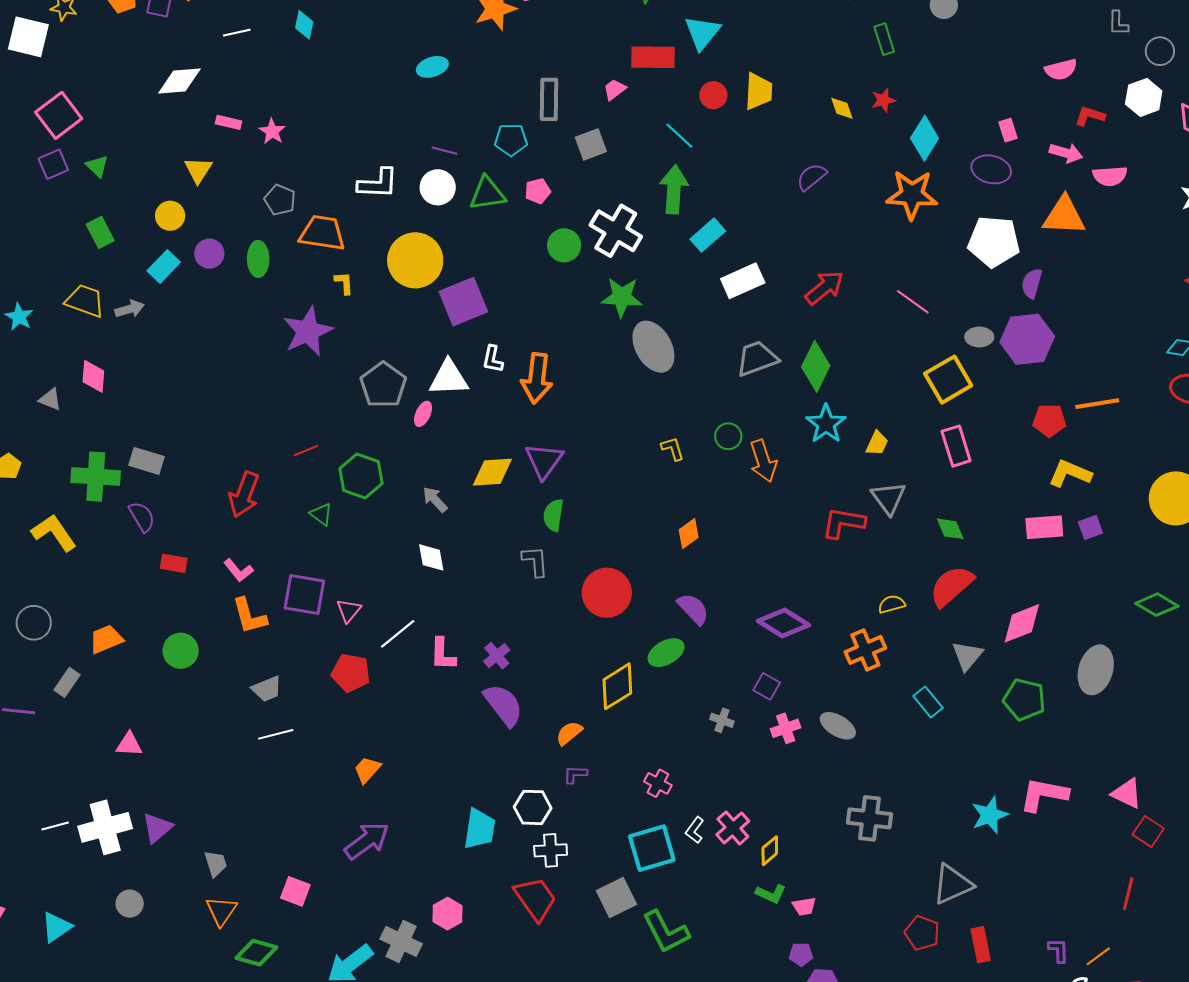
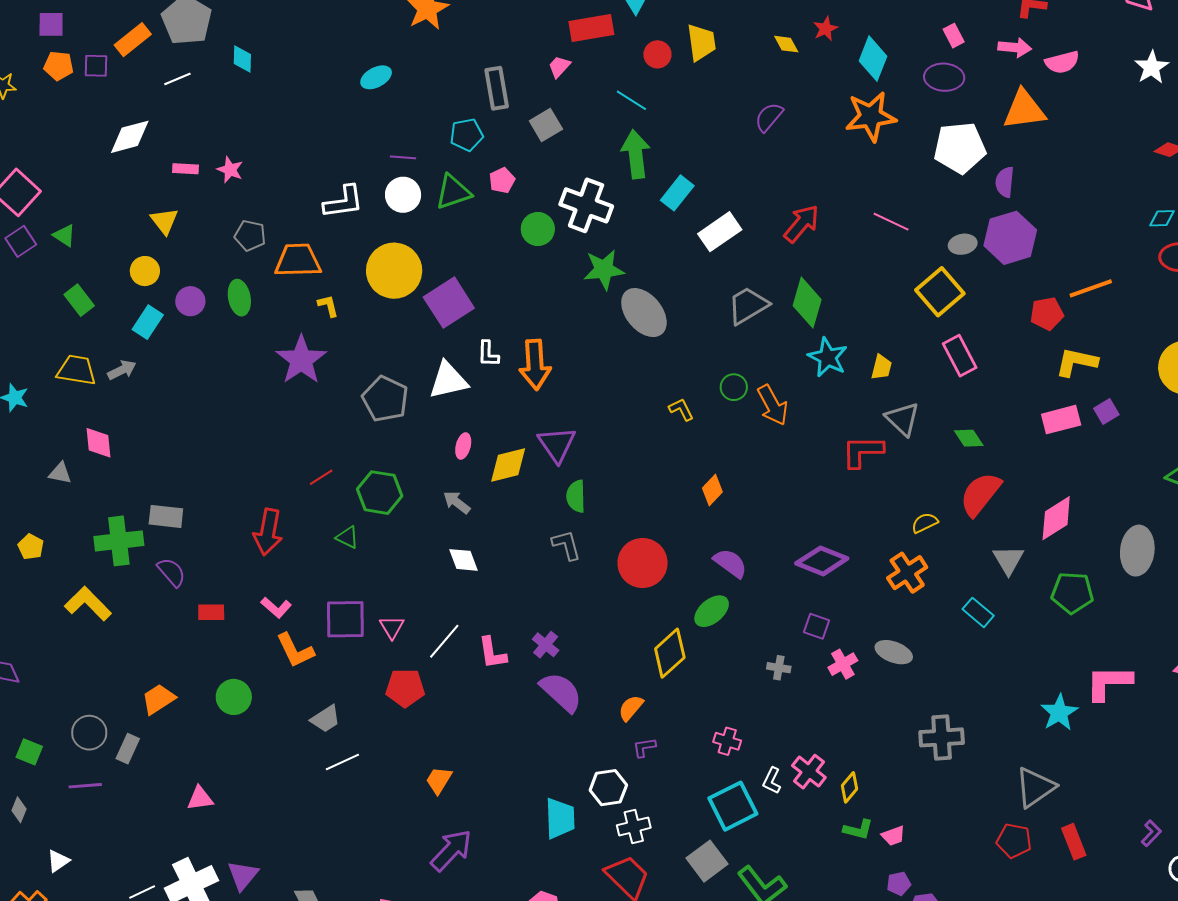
pink ellipse: (423, 414) -> (463, 446), moved
gray circle: (34, 623) -> (89, 733), moved
purple L-shape: (1058, 950) -> (1151, 833), turned 56

